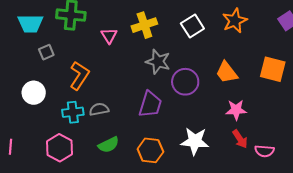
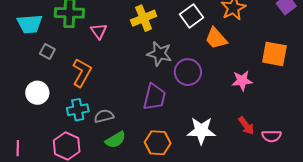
pink triangle: (109, 36) -> (99, 31), moved
gray square: (46, 52) -> (47, 51), turned -35
orange trapezoid: (227, 72) -> (216, 38), moved
gray semicircle: (99, 109) -> (104, 116), moved
pink star: (236, 110) -> (242, 81), moved

